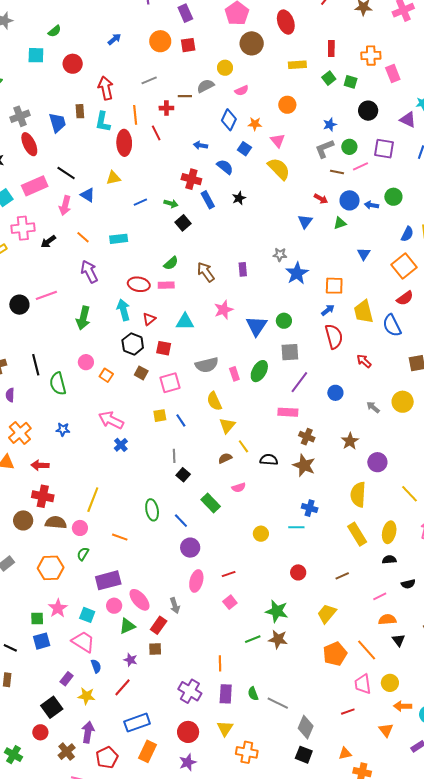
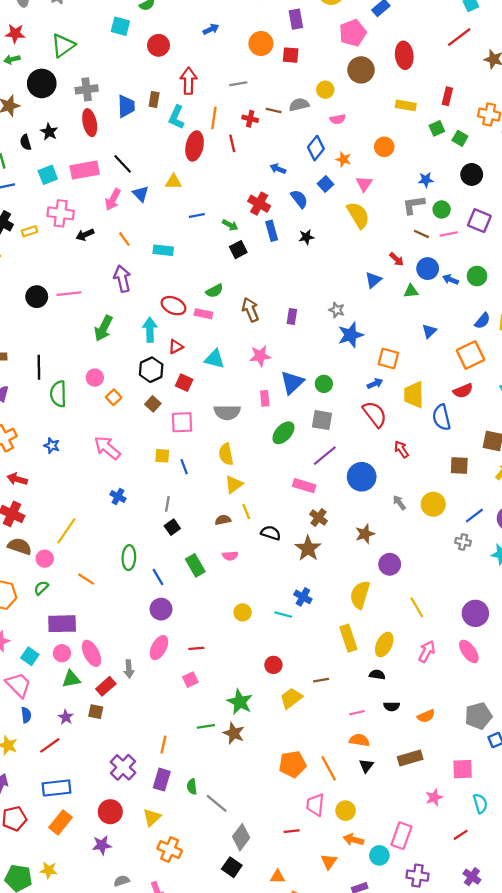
red semicircle: (334, 336) -> (375, 414), turned -35
pink rectangle: (234, 374) -> (265, 398), moved
blue circle: (335, 393) -> (362, 477), size x1.6
blue cross: (121, 445) -> (118, 496), moved, turned -32
yellow trapezoid: (327, 614) -> (291, 698), moved

